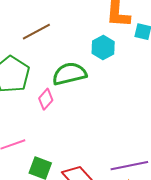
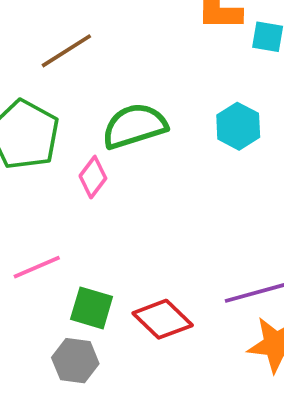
cyan hexagon: (103, 48) -> (238, 126), moved

